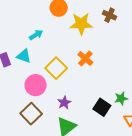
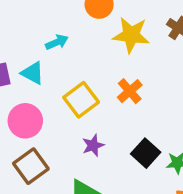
pink circle: (36, 85) -> (25, 121), moved
purple star: (64, 103) -> (93, 145), moved
black square: (102, 107) -> (146, 153), moved

